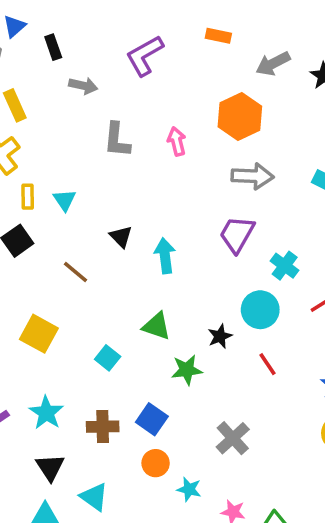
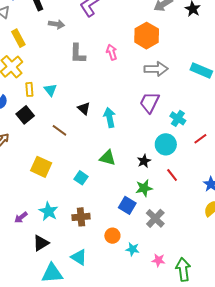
green star: (187, 370) -> (144, 188), moved
blue square: (152, 419) -> (127, 205), moved
black triangle: (50, 467) -> (41, 243), moved, turned 36

